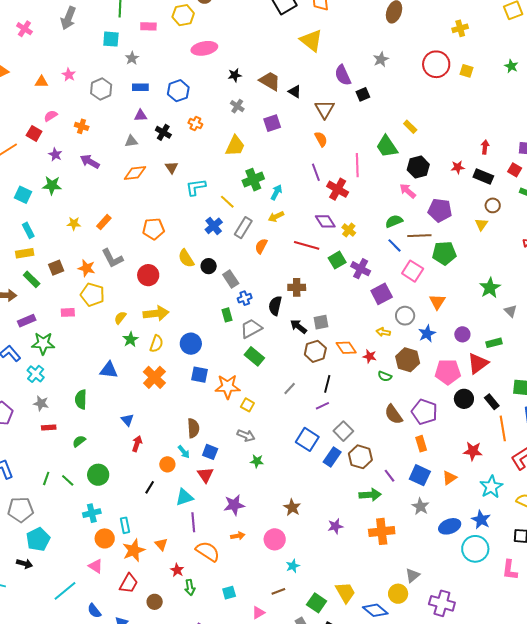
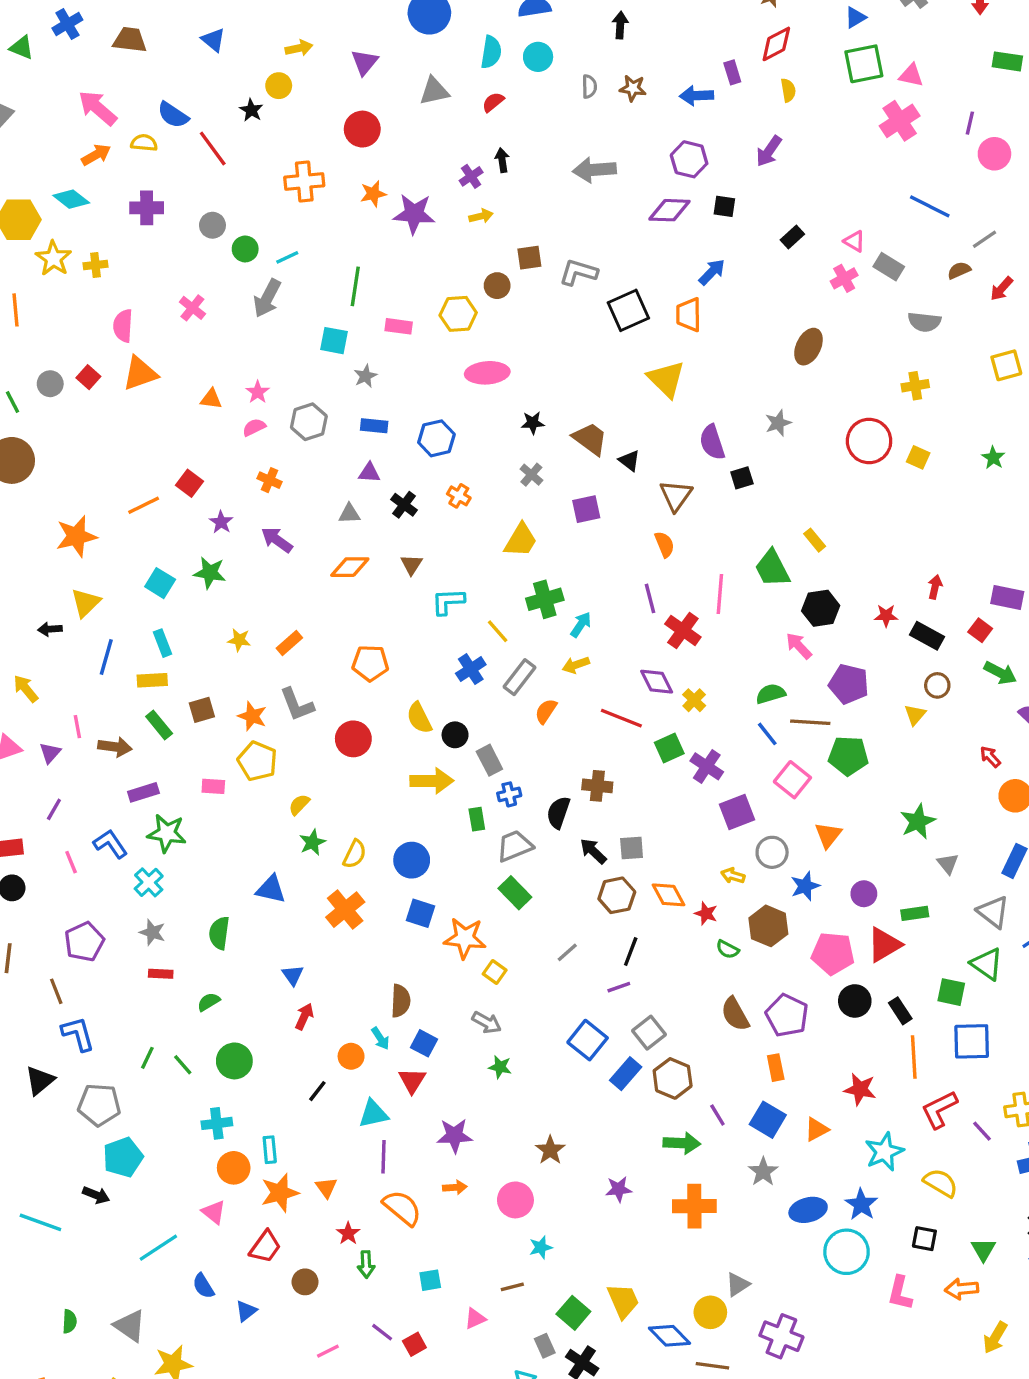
pink semicircle: (51, 116) -> (254, 427), moved
yellow arrow: (156, 313) -> (432, 781), moved

